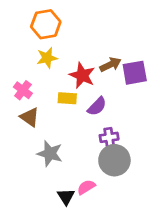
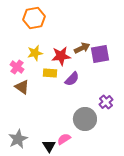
yellow star: (47, 58) -> (35, 53), moved
red star: (82, 75) -> (61, 56), turned -30
purple cross: (109, 137) -> (106, 102), moved, turned -32
gray star: (50, 153) -> (18, 139), moved, turned 30

